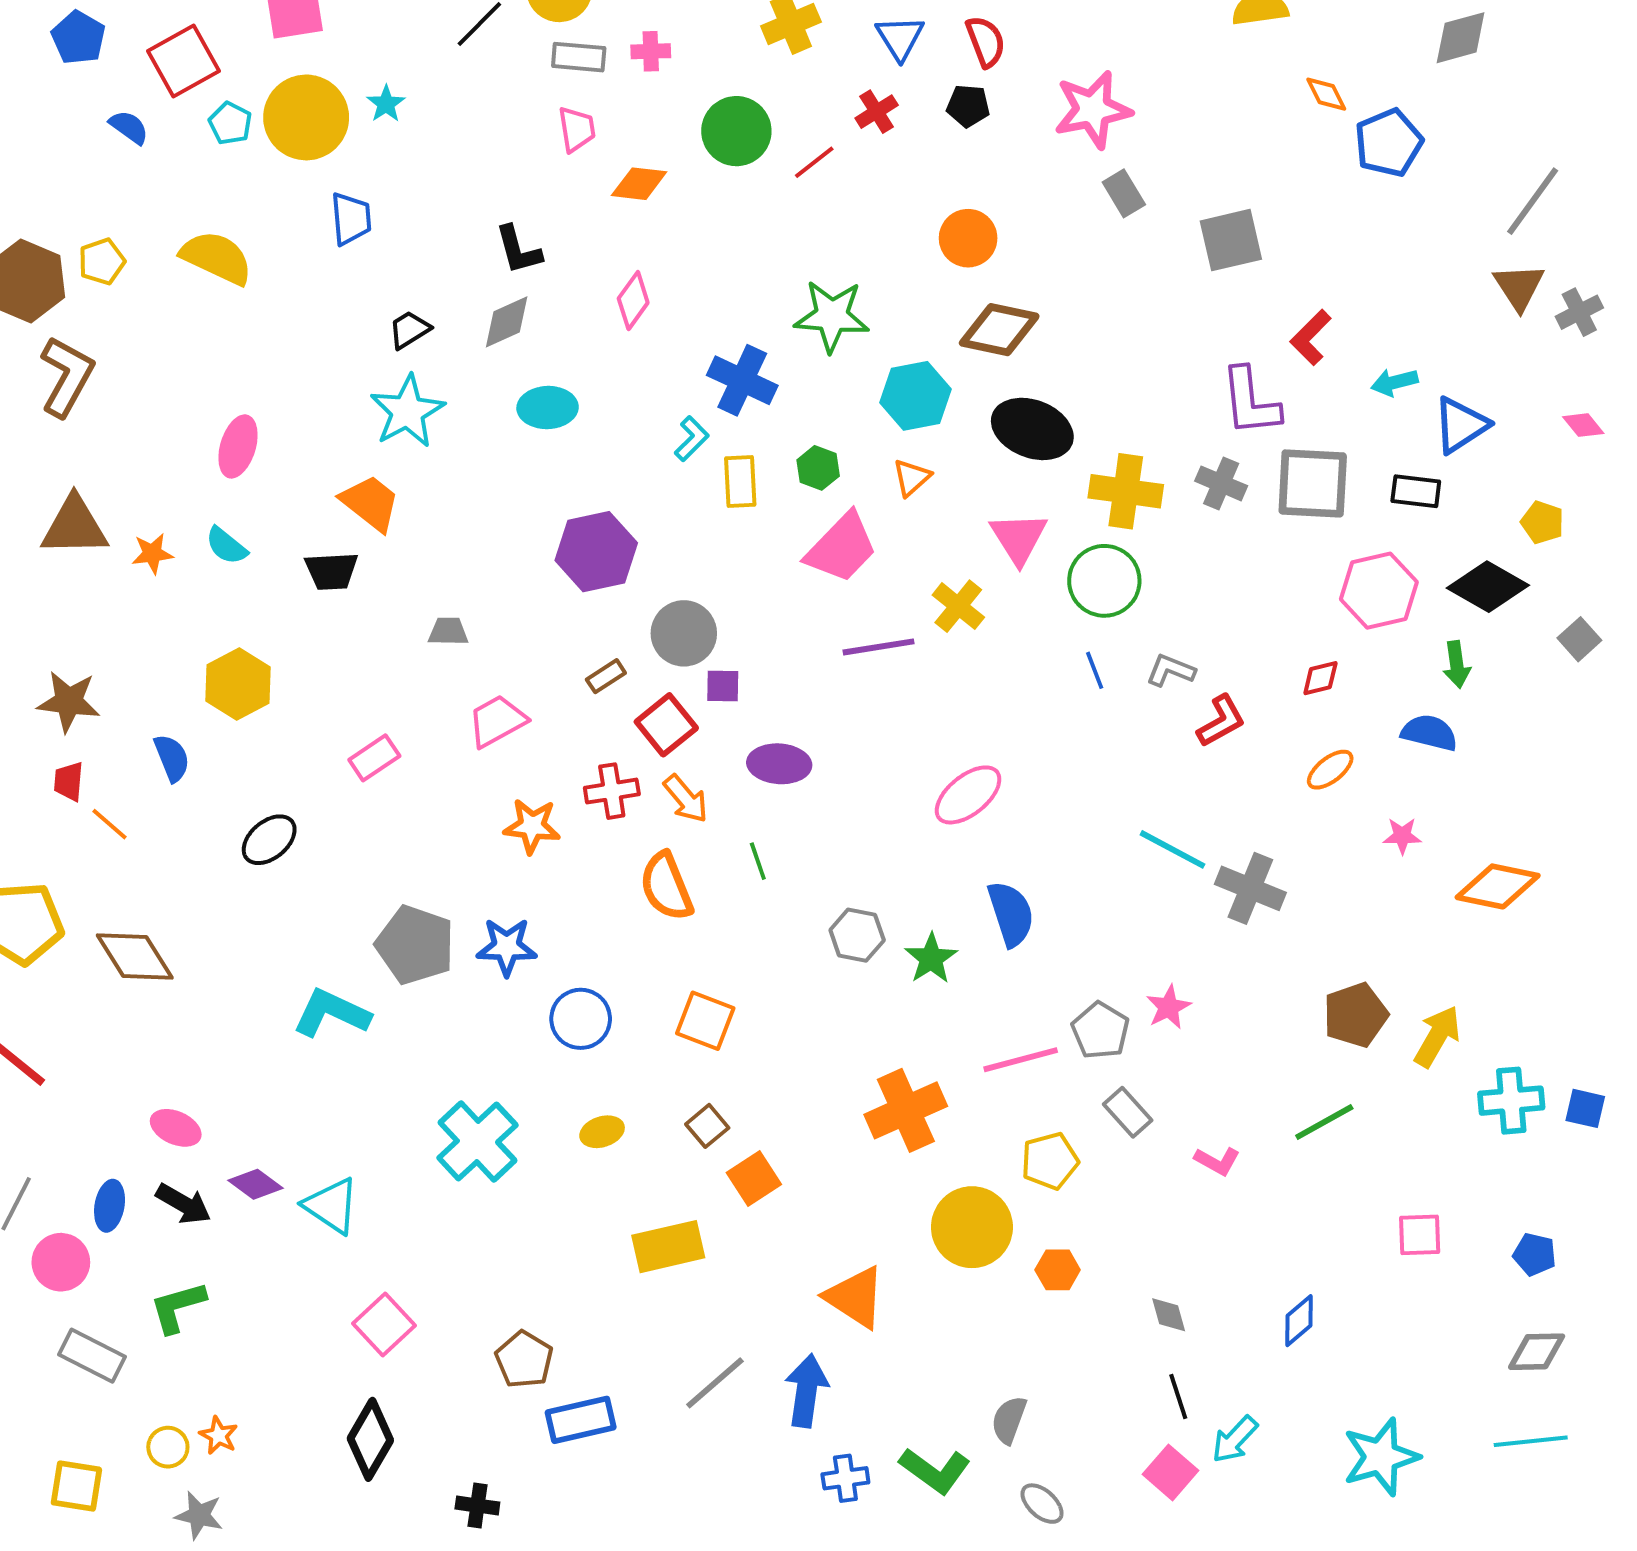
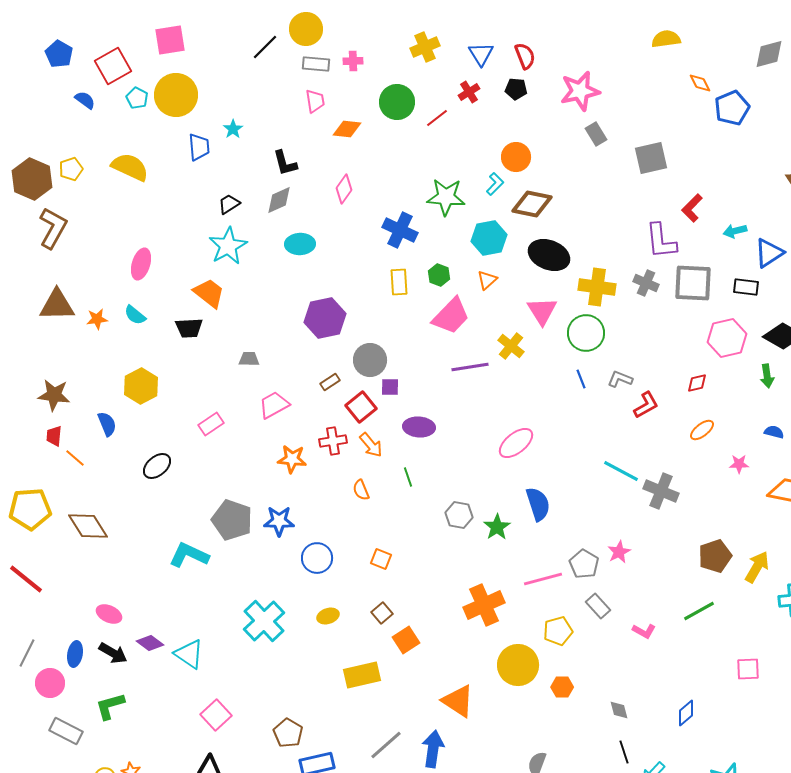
cyan star: (386, 104) -> (233, 129), moved
cyan L-shape: (692, 439) -> (495, 184), moved
blue semicircle: (1429, 733) -> (774, 432), moved, size x0.7
orange semicircle: (666, 886) -> (361, 490), size x0.6
orange square: (705, 1021) -> (381, 559), size x0.7

